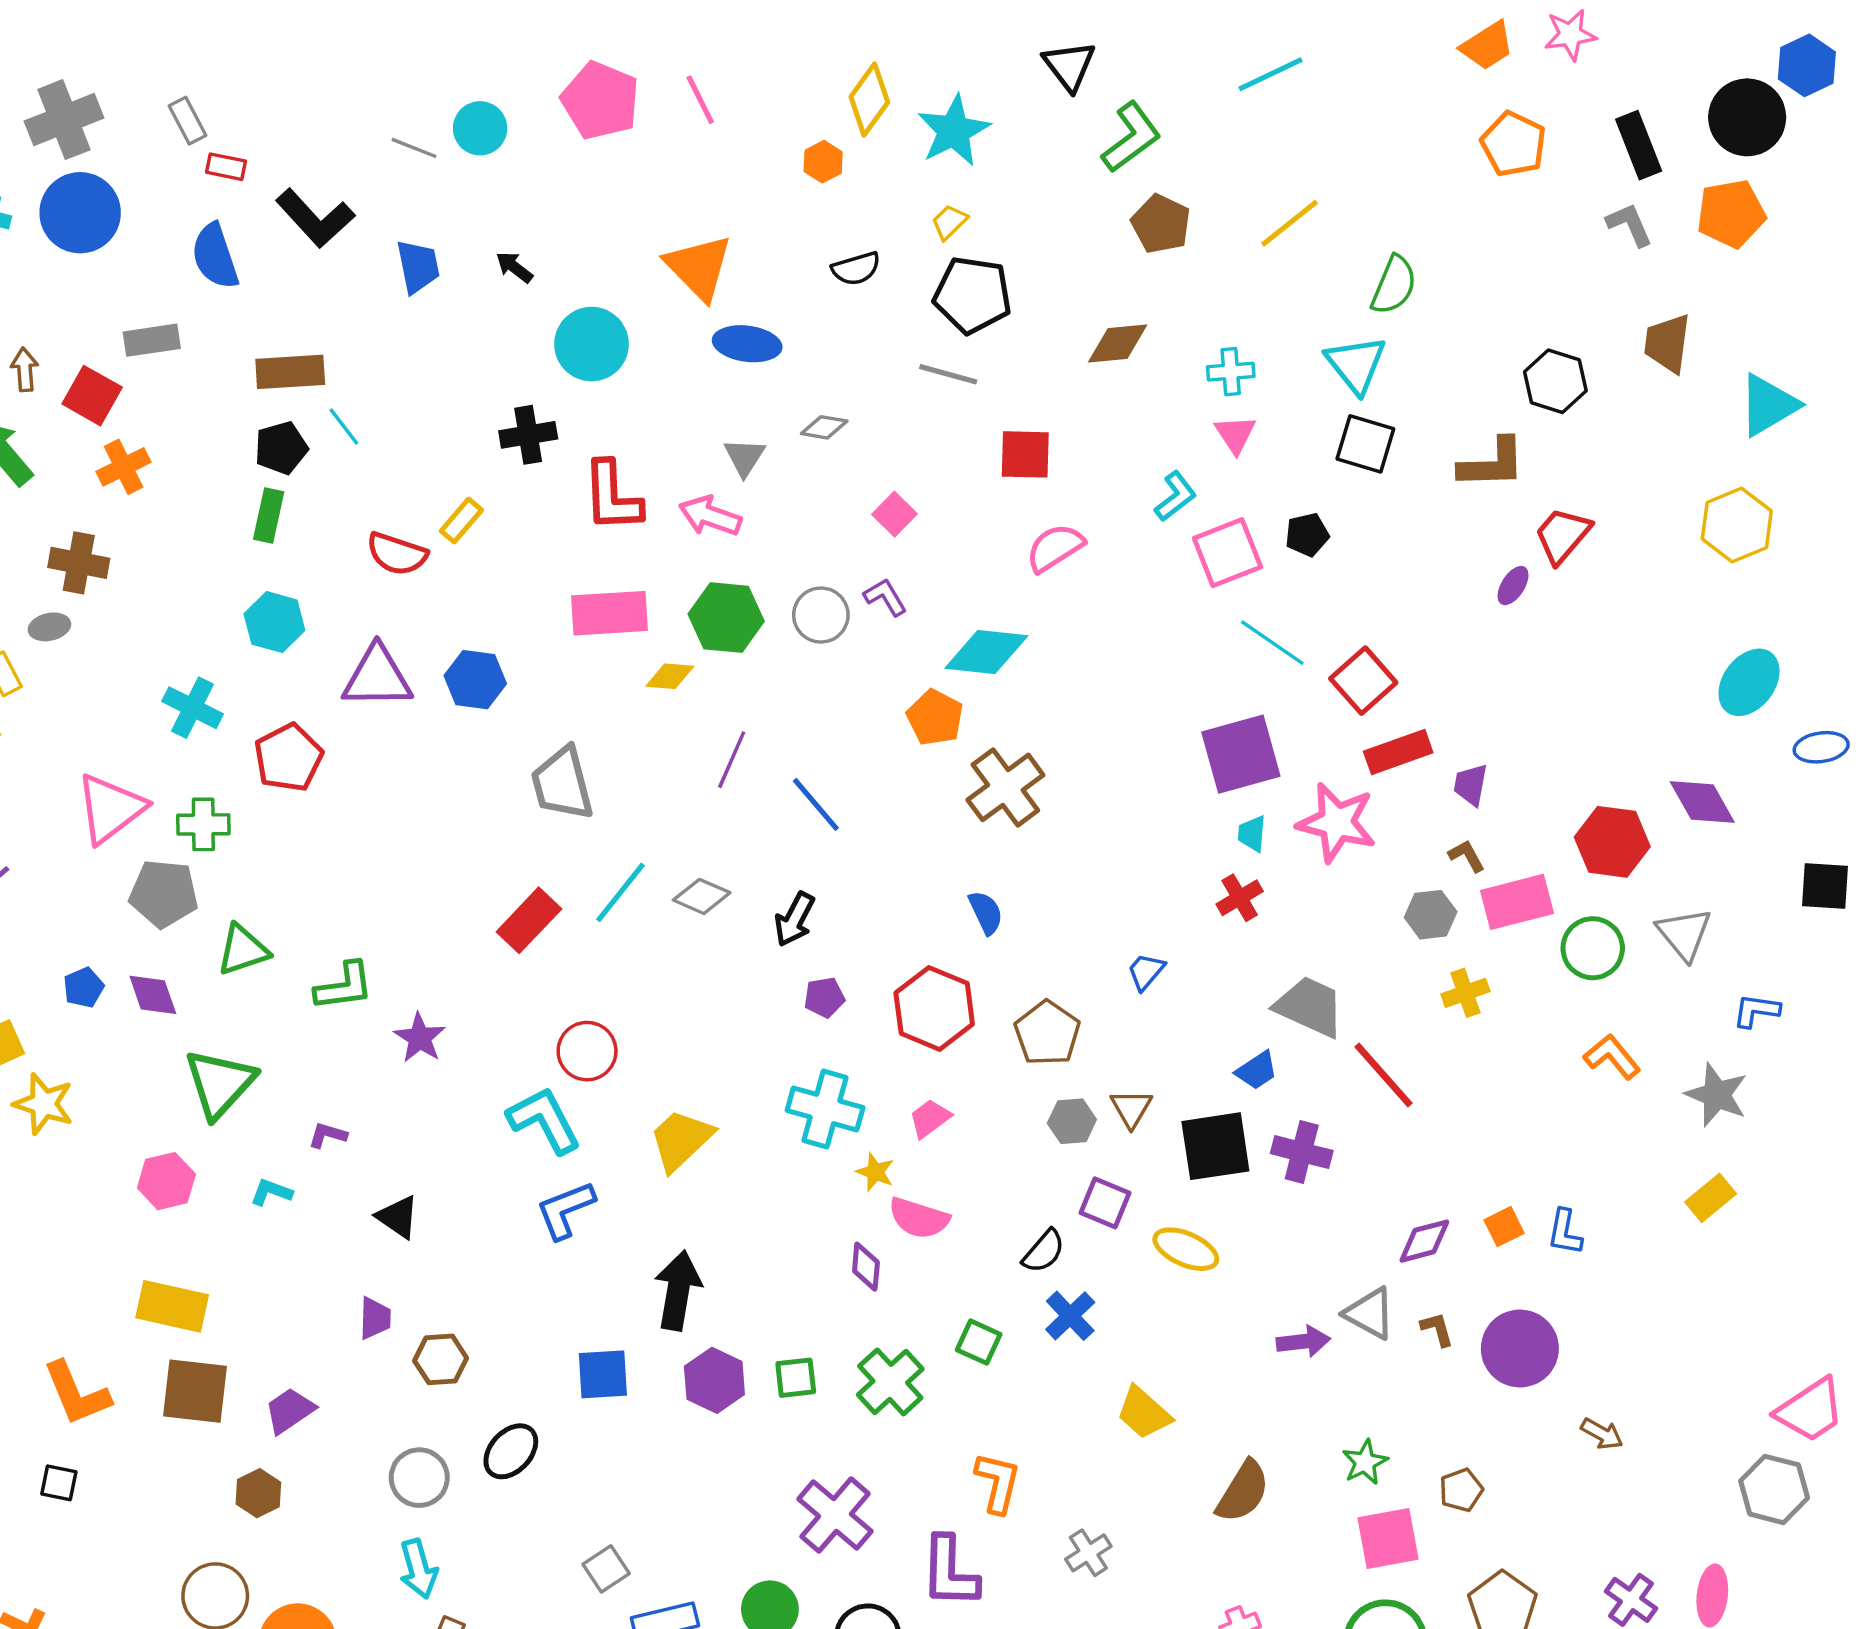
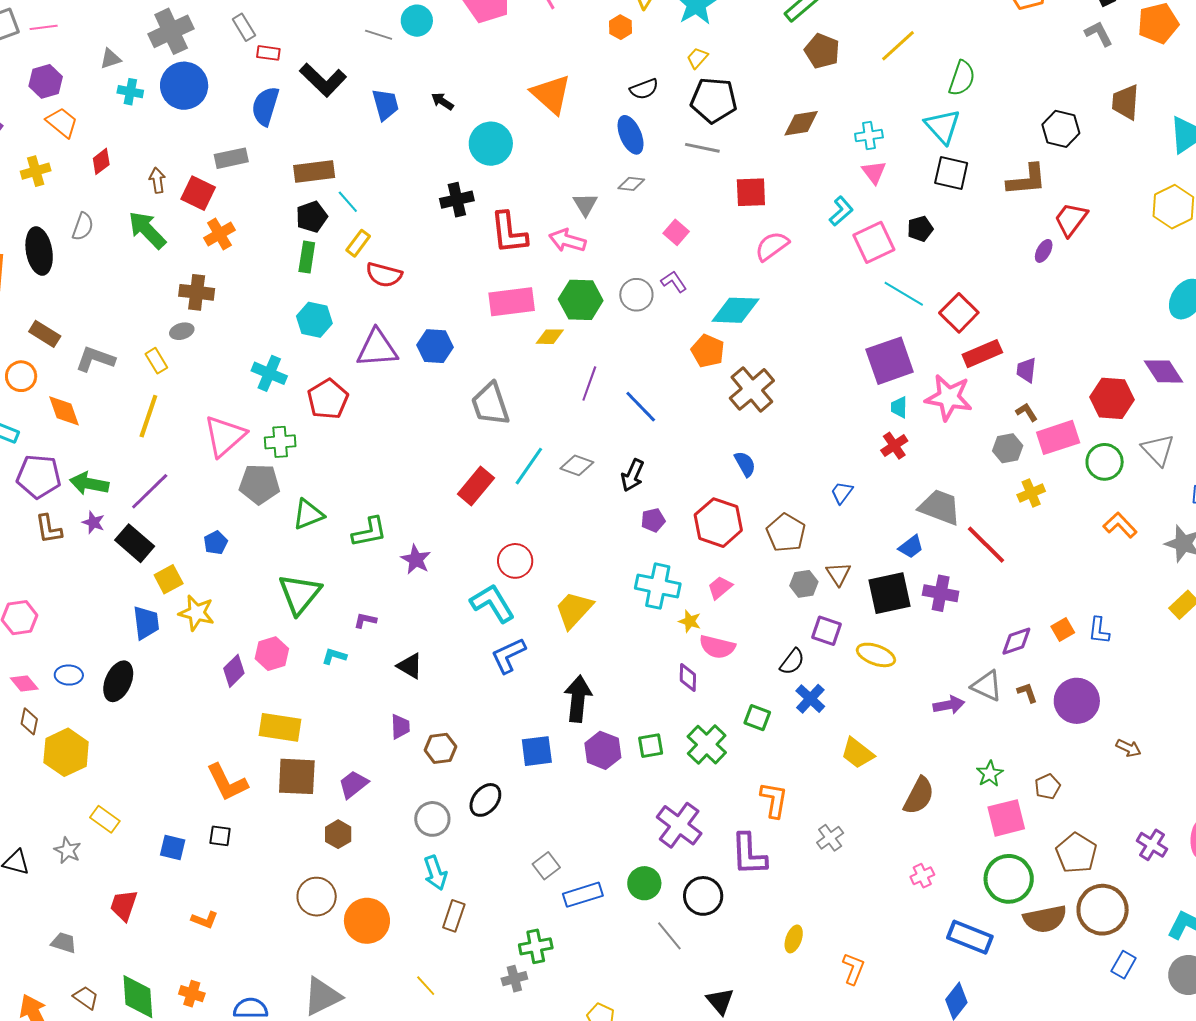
blue semicircle: (215, 256) -> (265, 106), turned 39
blue ellipse: (747, 344) -> (631, 135), moved, turned 63
yellow rectangle: (461, 521) -> (358, 243), moved
purple diamond: (153, 995) -> (234, 671), moved, turned 68

